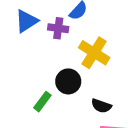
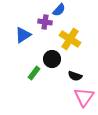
blue triangle: (27, 21) -> (23, 35), moved

